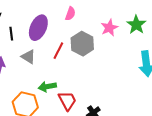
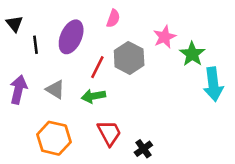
green star: (136, 25) -> (192, 54), moved
gray triangle: (28, 57) -> (55, 90), moved
green arrow: (47, 87) -> (93, 96), moved

